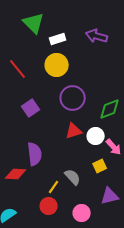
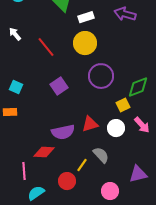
red triangle: (74, 131) -> (90, 124), moved
white circle: (96, 136) -> (116, 128), moved
purple semicircle: (35, 154) -> (63, 132), turned 85
yellow square: (100, 166) -> (123, 105), moved
red circle: (49, 206) -> (67, 181), moved

